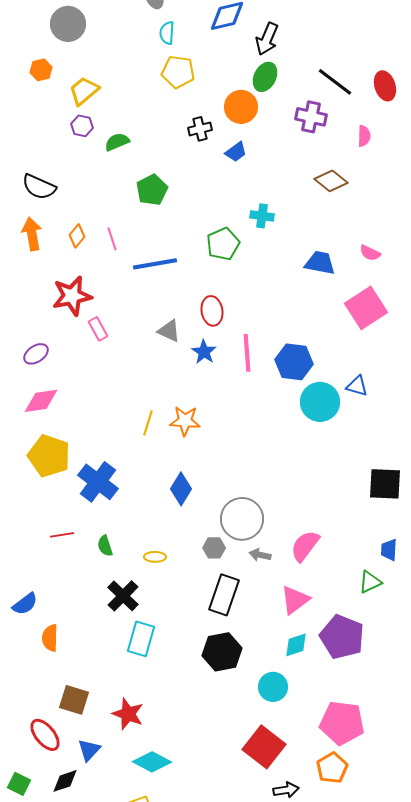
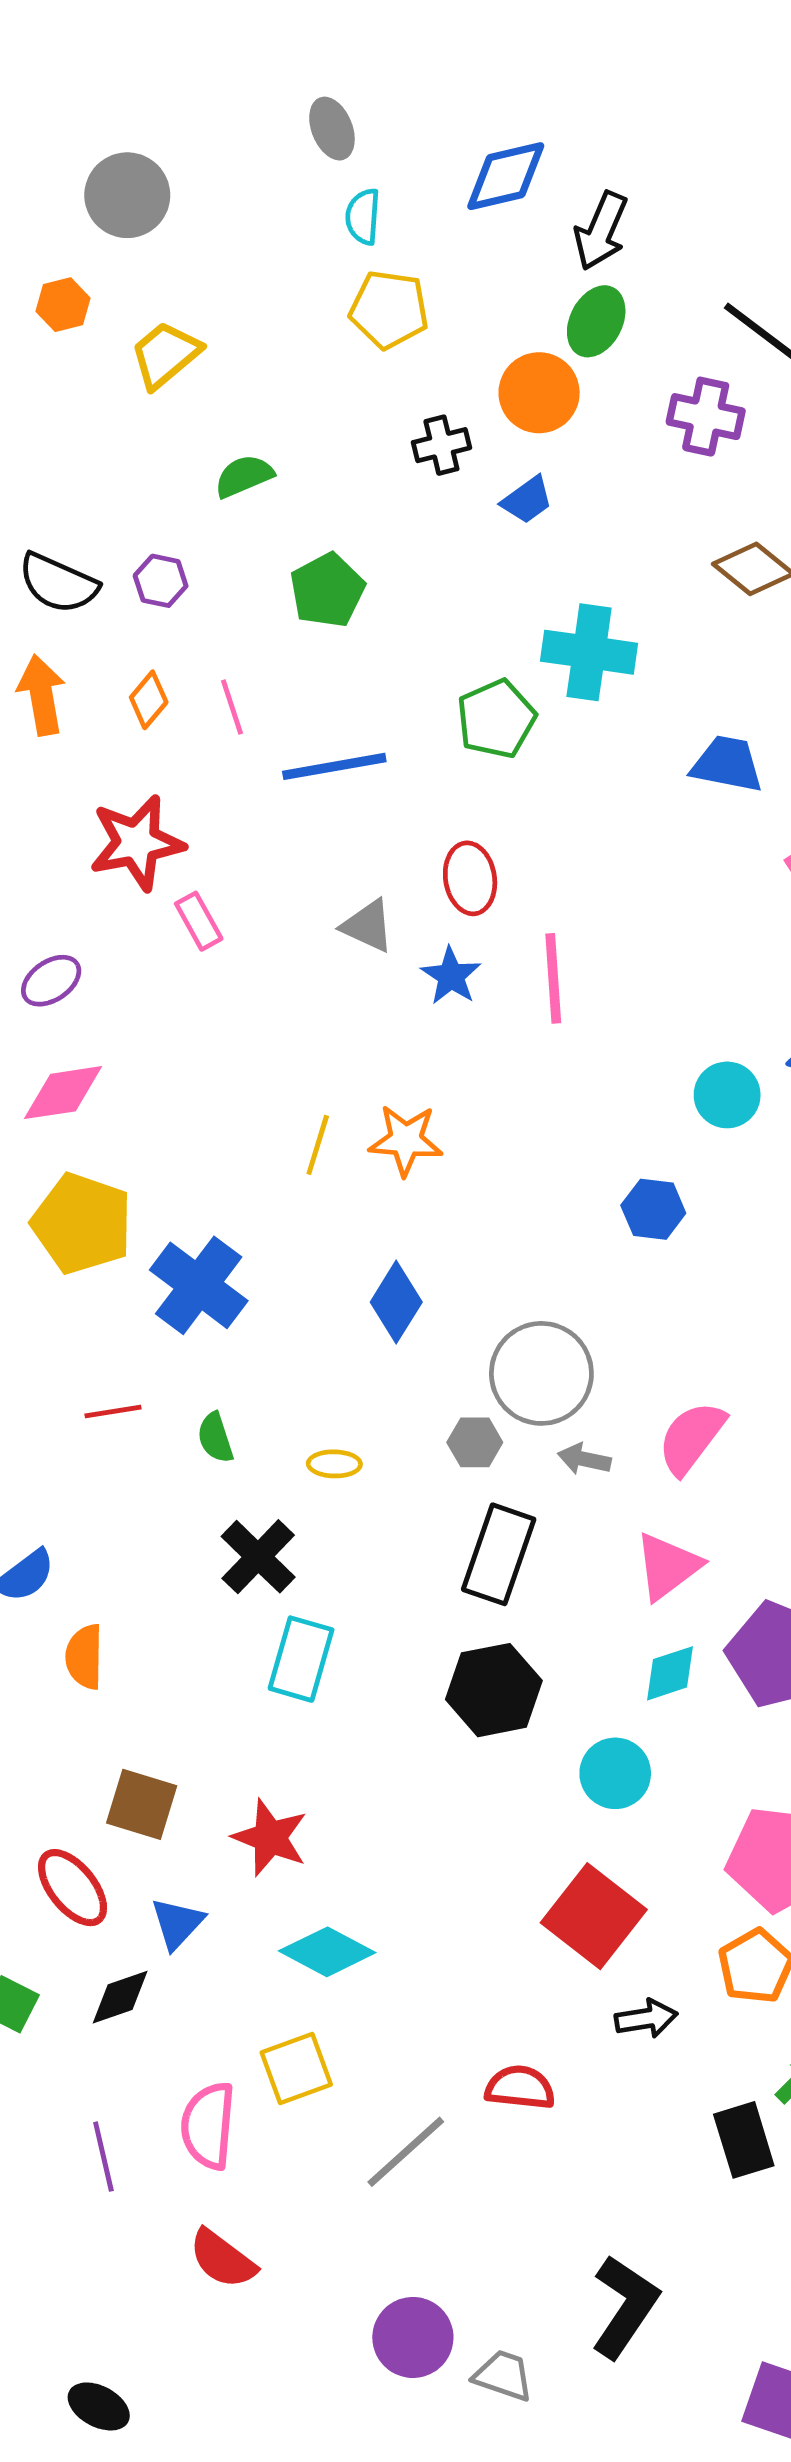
purple hexagon: (82, 126) -> (161, 581), moved
cyan cross: (262, 216) -> (589, 652), size x1.6
blue hexagon: (294, 362) -> (653, 1209), moved, size x0.7
cyan circle: (320, 402) -> (727, 1095), size x0.7

